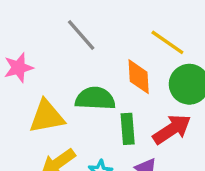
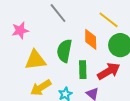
green semicircle: (95, 98) -> (64, 51), turned -85

